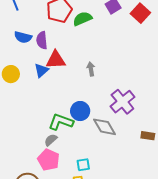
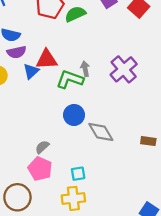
purple semicircle: (42, 40) -> (17, 52), moved, turned -96
purple cross: (122, 102) -> (124, 69), moved
green L-shape: (61, 122) -> (70, 79), moved

